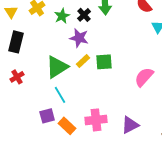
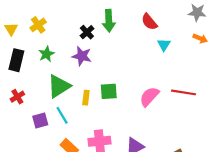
green star: (62, 16) -> (46, 54), moved
yellow rectangle: (83, 61) -> (86, 98), moved, turned -40
green square: (104, 62) -> (109, 91), moved
purple square: (47, 116) -> (40, 120), moved

